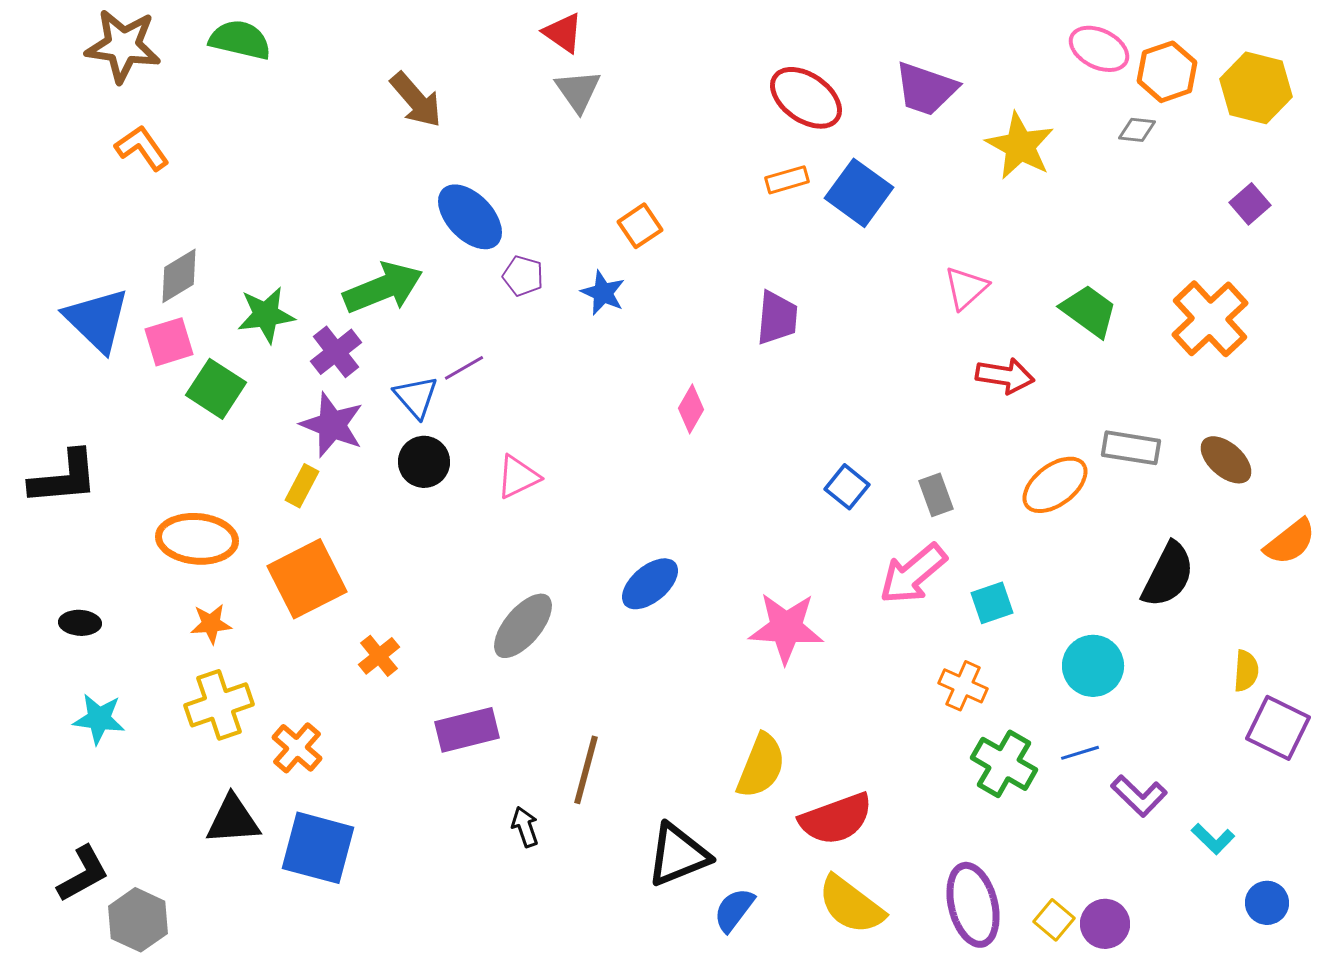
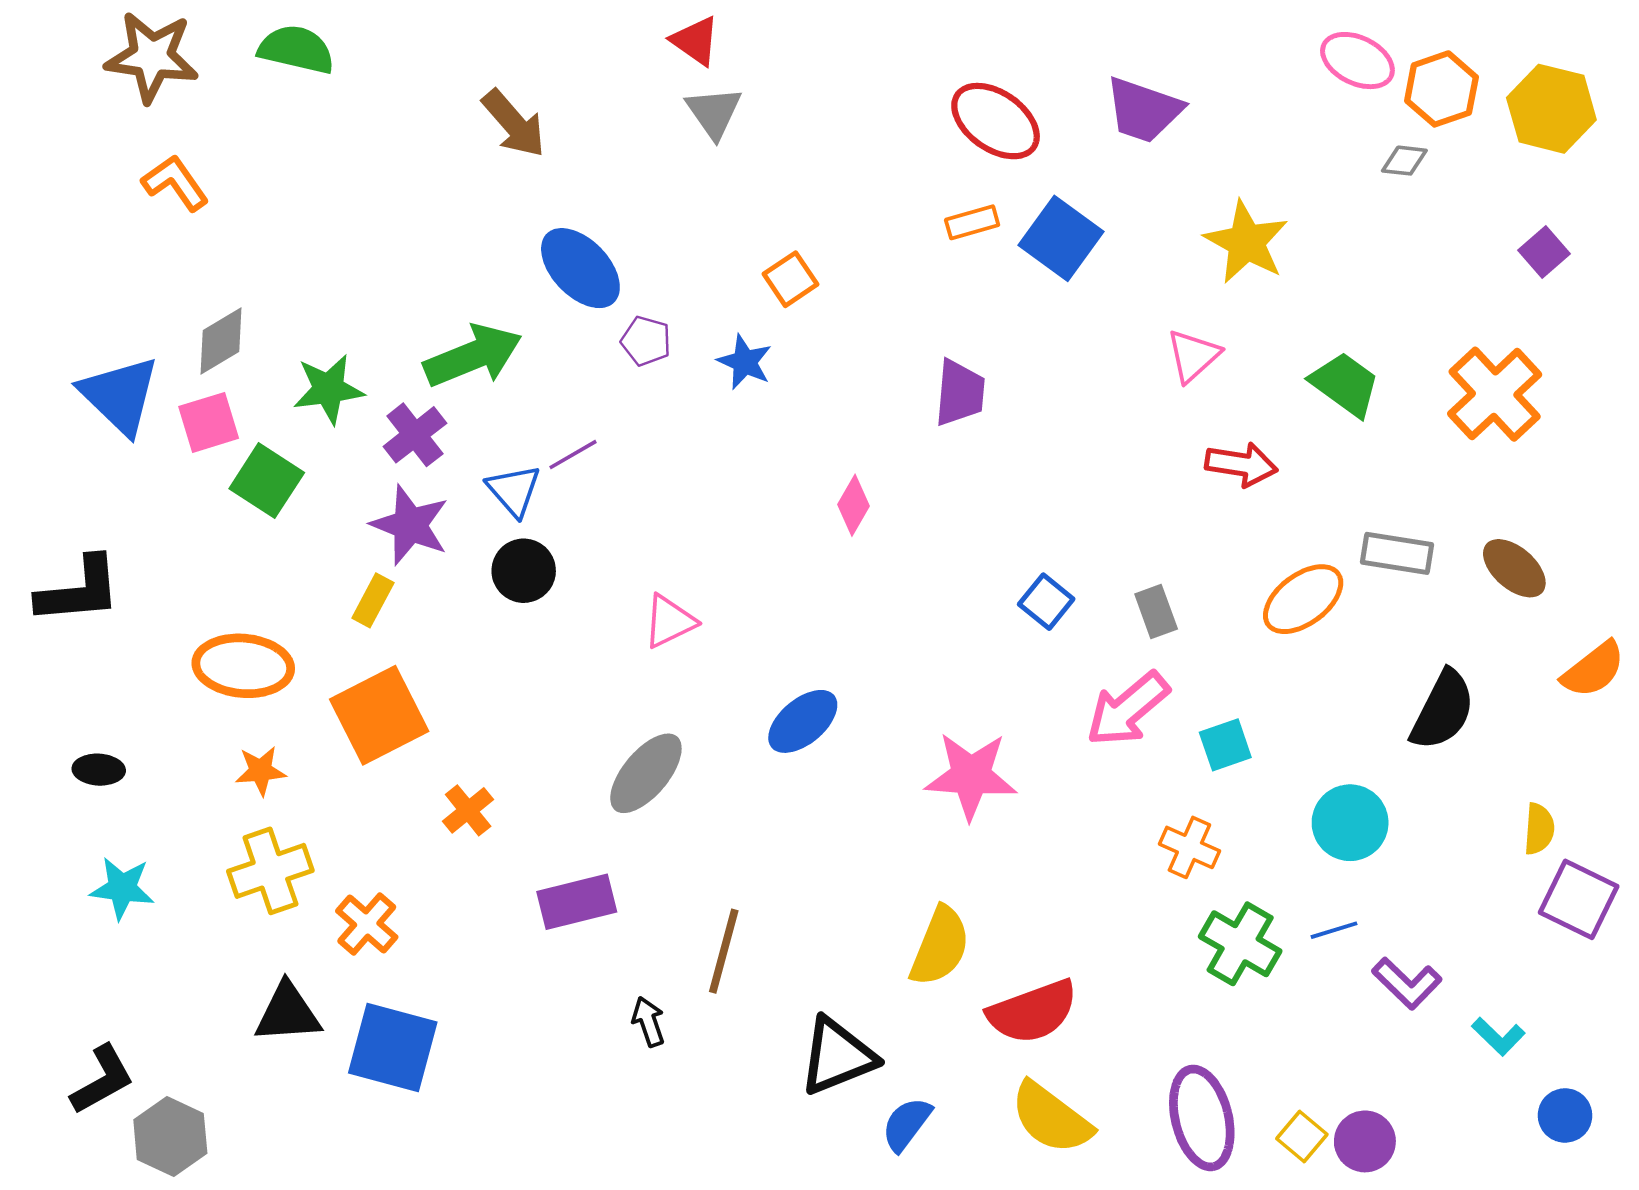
yellow star: (1020, 146) -> (1246, 242), moved
pink triangle: (518, 477) -> (669, 621), moved

